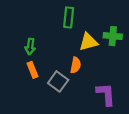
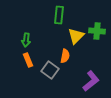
yellow triangle: (88, 42) -> (76, 36), turned -30
purple L-shape: (106, 94) -> (91, 81), turned 55

